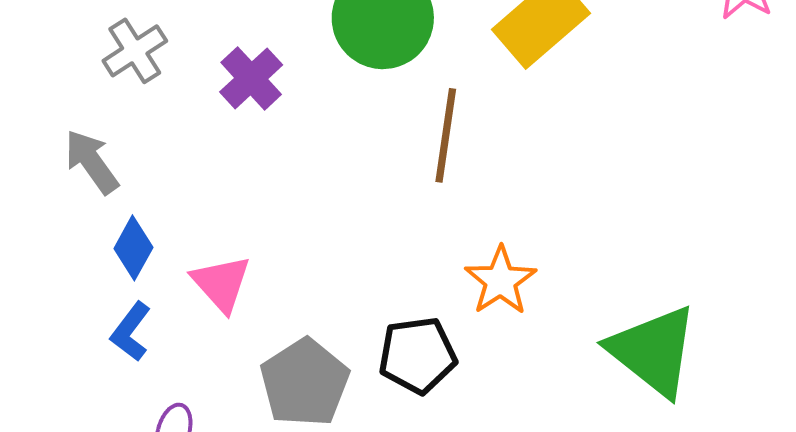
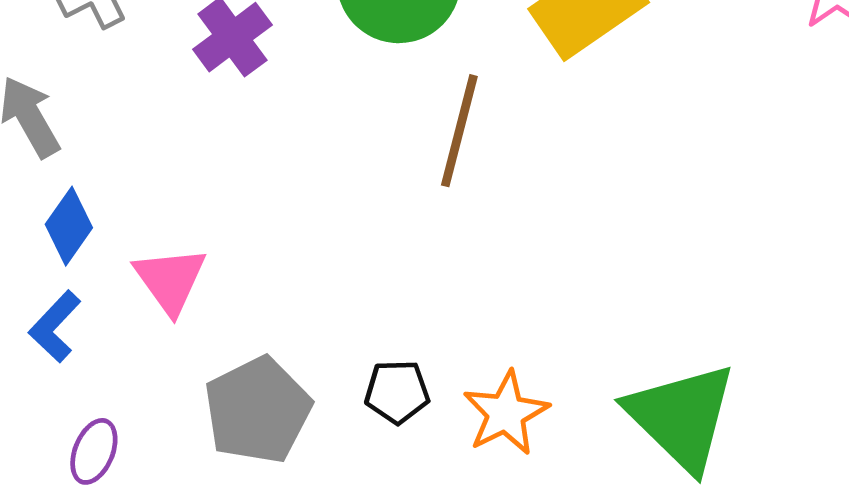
orange star: (500, 281) -> (506, 413), moved
black pentagon: (417, 355) -> (397, 392), size x0.7

